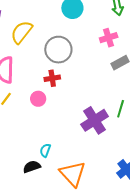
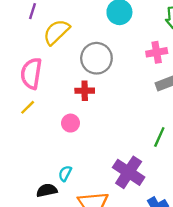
pink circle: (38, 99) -> (70, 123), moved
purple cross: (95, 120) -> (129, 172), moved, turned -32

